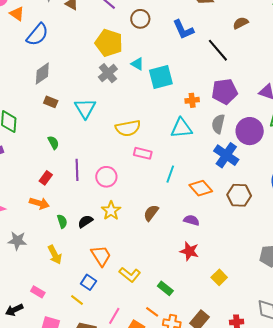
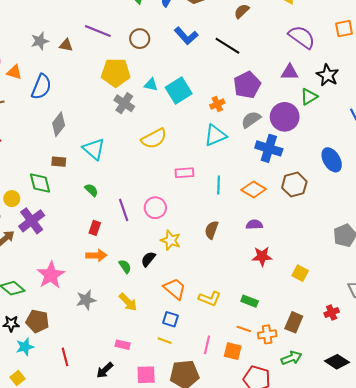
brown rectangle: (51, 102) -> (59, 162), moved
cyan triangle: (85, 108) -> (94, 149), moved
gray semicircle: (218, 124) -> (251, 120), turned 60
yellow semicircle: (128, 128) -> (154, 139), moved

